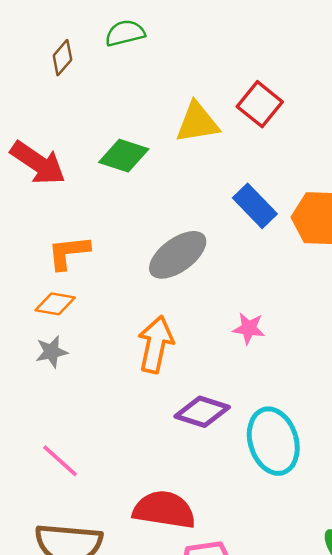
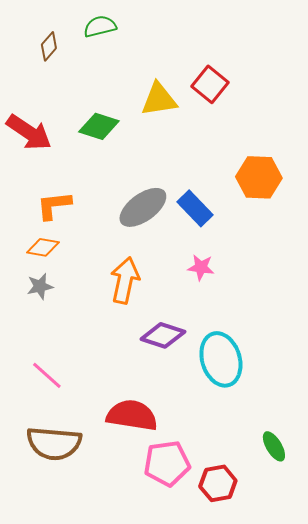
blue rectangle: (255, 206) -> (195, 208), moved

